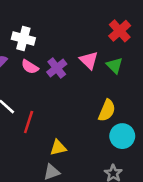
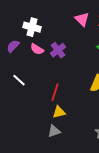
pink triangle: (89, 60) -> (82, 19), moved
red line: (29, 122) -> (55, 92), moved

